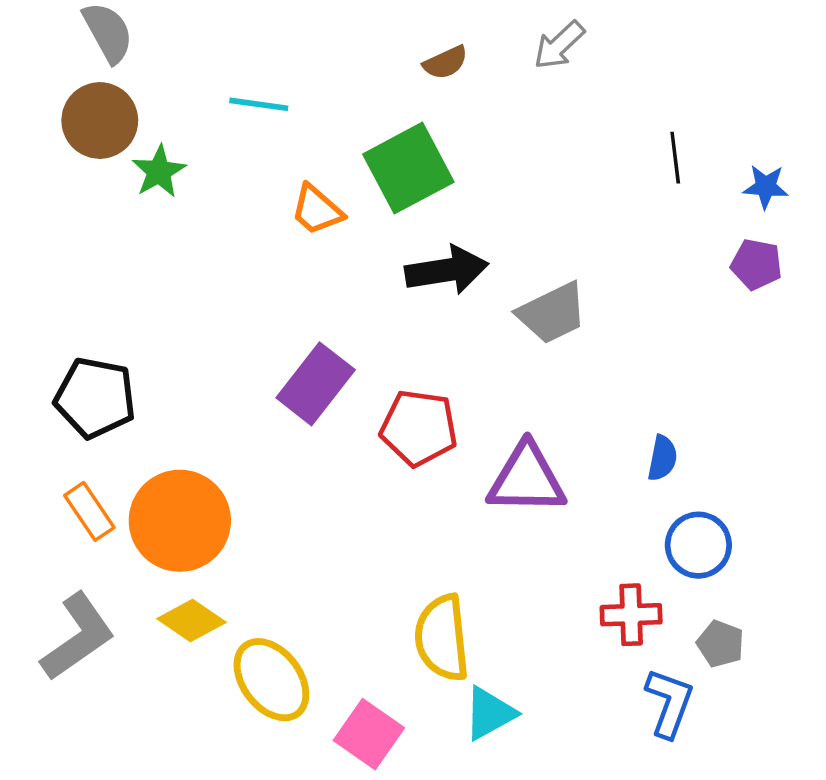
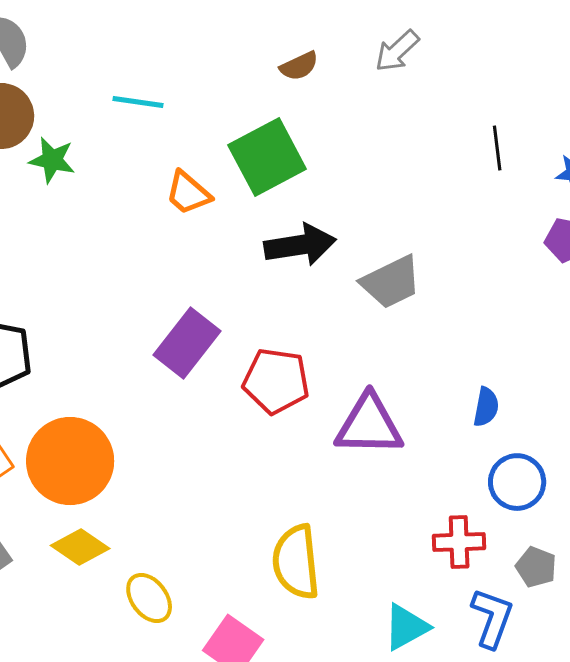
green star: (159, 172) -> (52, 160), turned -30
yellow ellipse: (271, 680) -> (149, 598), size x0.7
cyan triangle: (490, 713) -> (406, 627), moved

